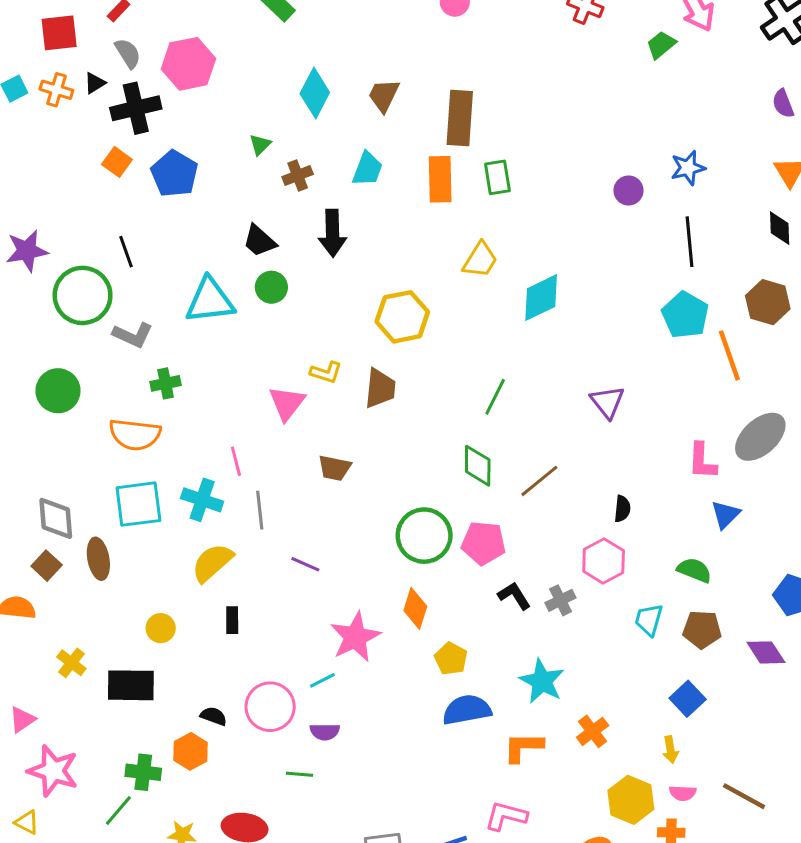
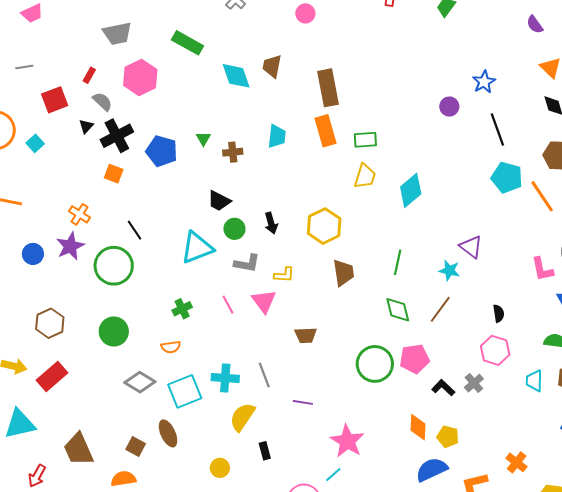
pink hexagon: (188, 64) -> (140, 77), moved
orange cross: (56, 90) -> (79, 214), moved, turned 30
cyan diamond: (315, 93) -> (236, 76), moved, turned -32
brown trapezoid: (384, 95) -> (272, 66), moved
blue pentagon: (174, 174) -> (162, 151), moved
brown cross: (298, 175) -> (233, 152), turned 30
green rectangle: (497, 177) -> (365, 140), moved, turned -70
black arrow: (332, 233) -> (271, 223), moved, size x0.7
gray L-shape: (133, 335) -> (247, 263), moved
brown trapezoid: (380, 388) -> (343, 273), moved
orange semicircle: (135, 435) -> (171, 347), size x0.6
pink line: (236, 461) -> (228, 305), moved
gray diamond: (56, 518) -> (140, 382), moved, turned -40
orange diamond: (415, 608) -> (418, 427), moved
yellow pentagon: (451, 659) -> (448, 437), moved
cyan star: (542, 681) -> (449, 270), moved, size x0.7

